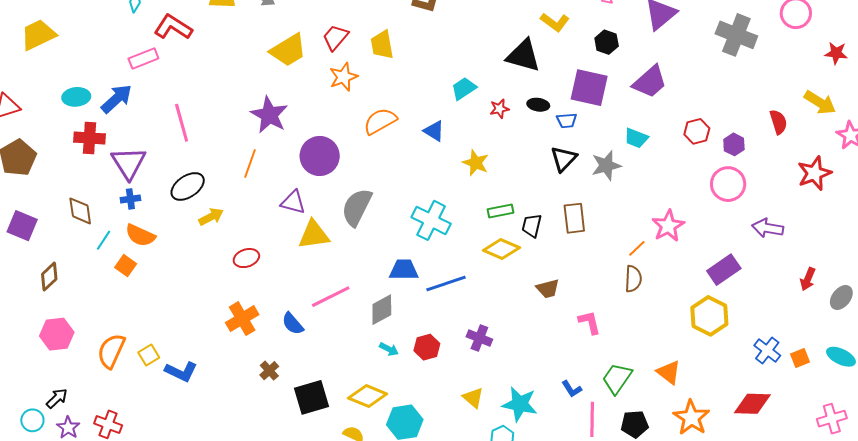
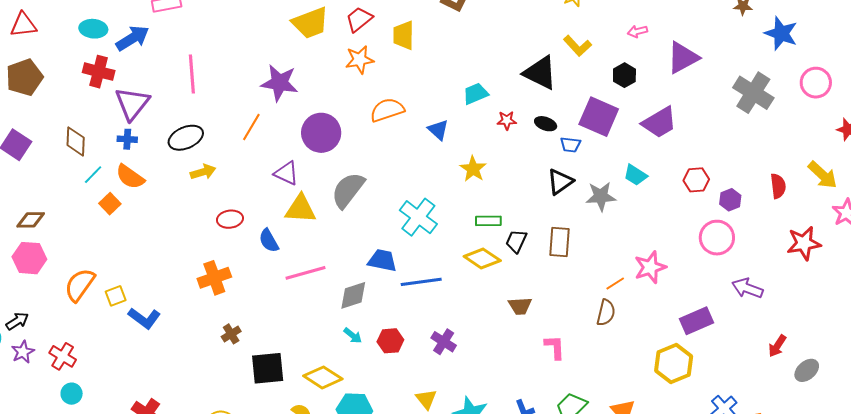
purple star: (269, 115) -> (279, 83), turned -30
brown diamond: (49, 277) -> (31, 220), moved, turned 32
blue semicircle: (293, 324) -> (269, 241), moved

